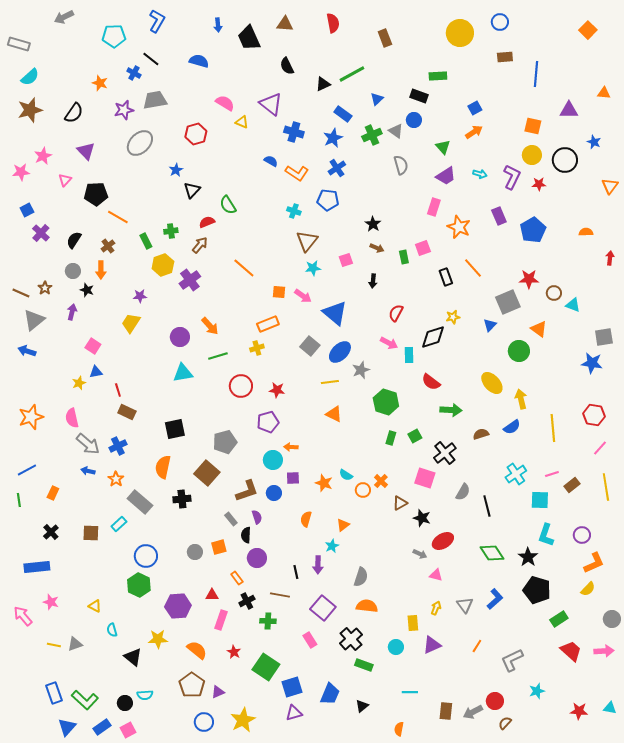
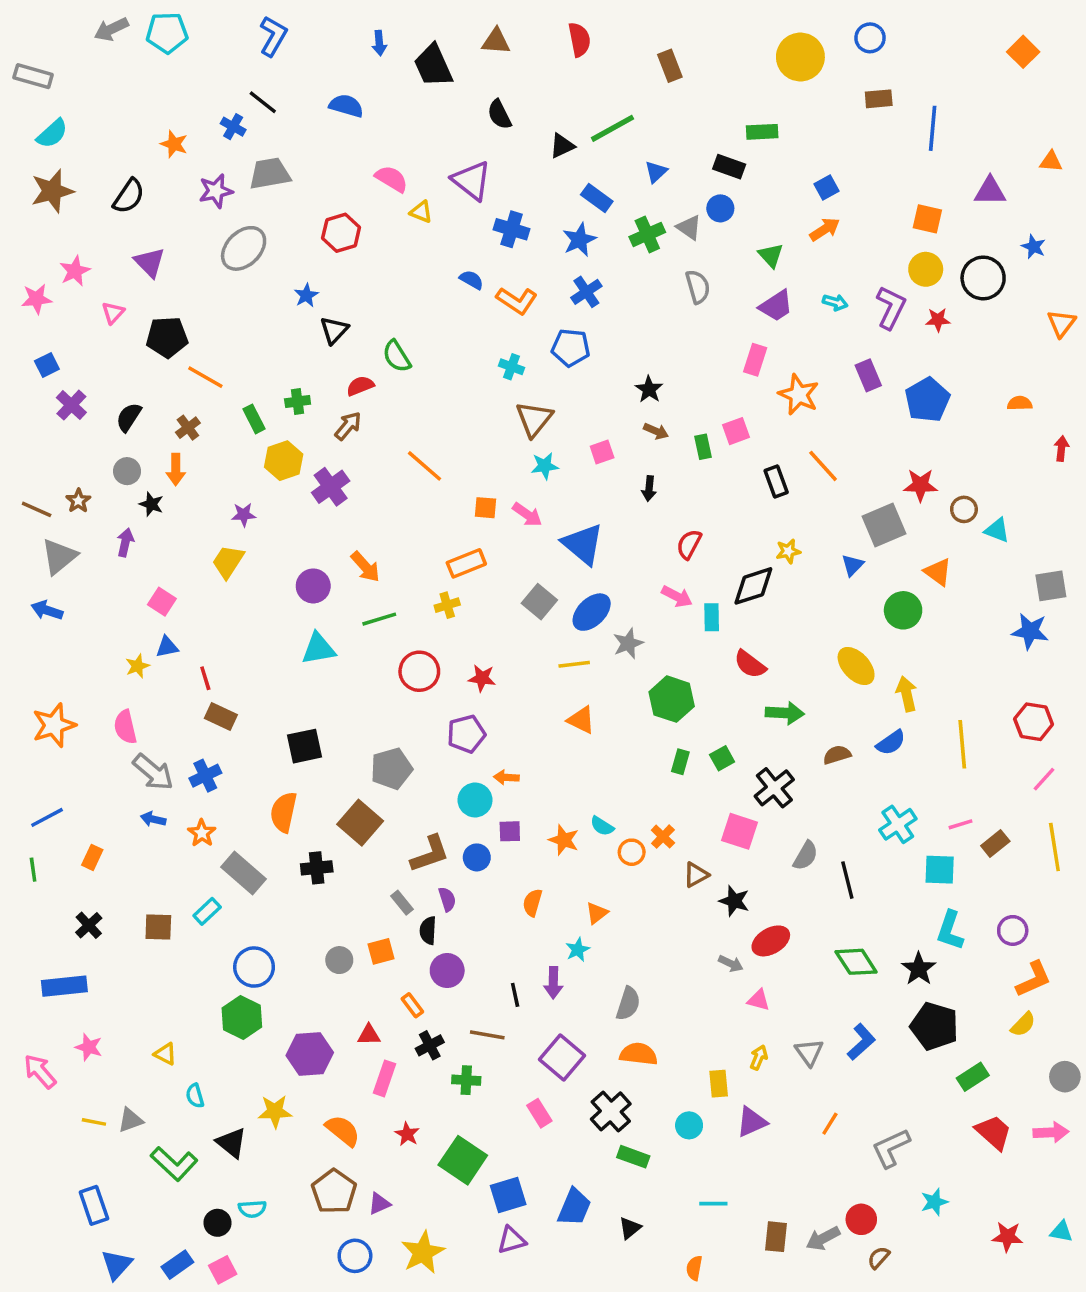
cyan pentagon: (114, 36) -> (167, 33), moved
green L-shape: (85, 700) -> (174, 1164), moved

